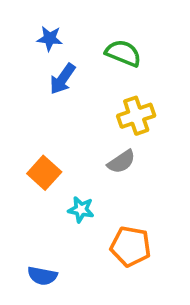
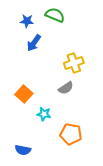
green semicircle: (123, 53) -> (55, 15), moved

